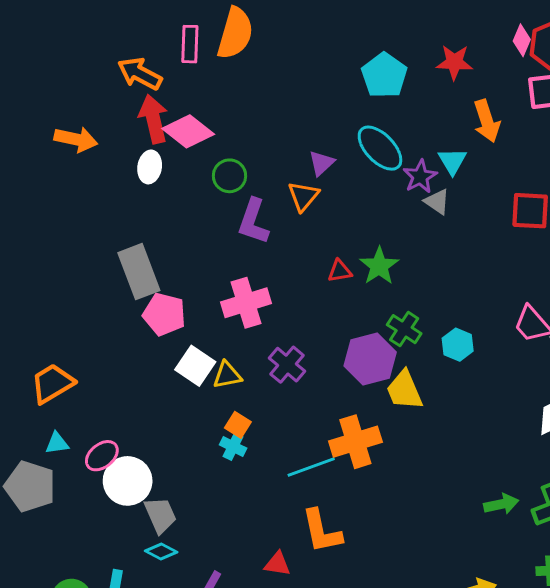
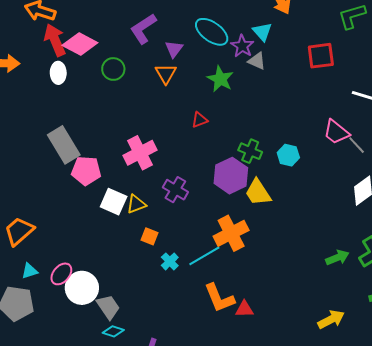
purple L-shape: (253, 221) -> (143, 29), moved, turned 48
green star: (379, 266) -> (220, 79), moved
cyan cross: (233, 447) -> (170, 261), moved, turned 30
red triangle: (277, 564) -> (244, 309), moved

